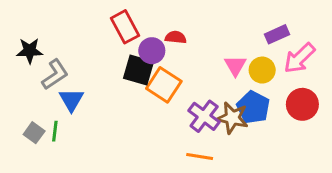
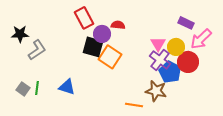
purple rectangle: (277, 34) -> (186, 23), turned 49
blue triangle: (71, 100) -> (67, 87), moved, turned -42
red circle: (302, 104) -> (188, 62), moved
purple cross: (204, 116) -> (160, 60), moved
brown star: (232, 118) -> (156, 91), moved

